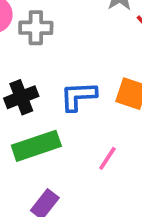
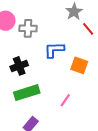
blue L-shape: (78, 96) -> (54, 50), moved

